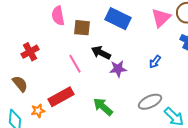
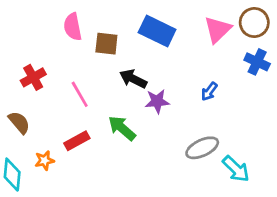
pink line: (75, 64) -> (80, 94), moved
red rectangle: (61, 97) -> (77, 141), size x0.7
green arrow: (103, 107) -> (122, 128), moved

